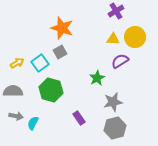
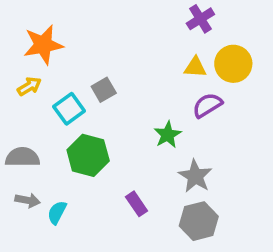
orange star: (62, 28) -> (43, 45), moved, turned -30
yellow arrow: (17, 63) -> (29, 86), moved
gray star: (113, 102) -> (195, 176), turned -30

